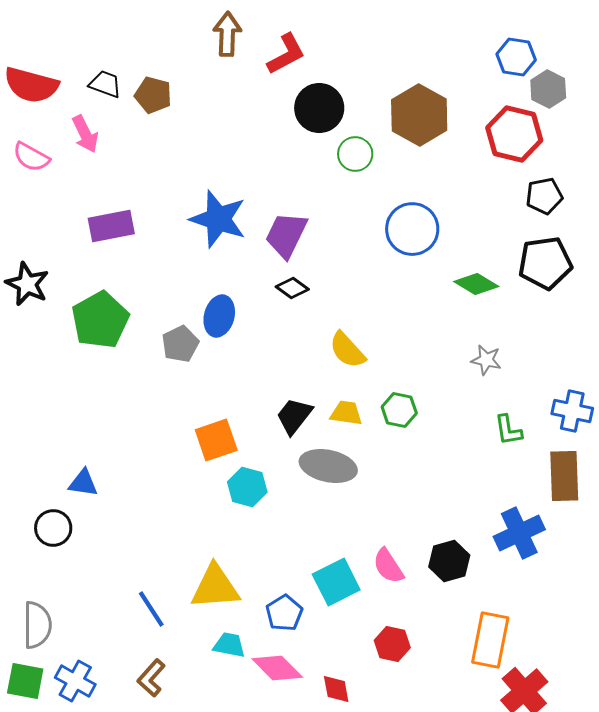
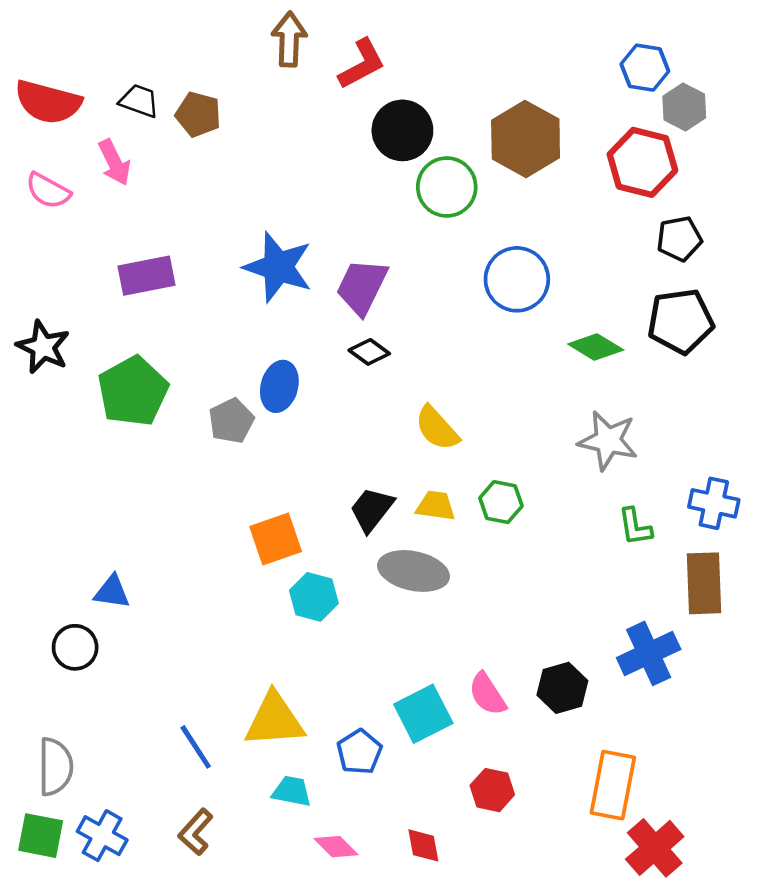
green circle: (355, 154) -> (447, 187), size x1.4
gray star: (486, 360) -> (608, 441), size x1.6
pink diamond: (277, 668) -> (336, 847), moved, size x0.7

